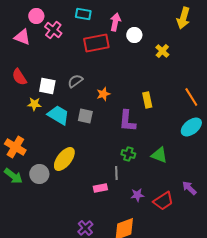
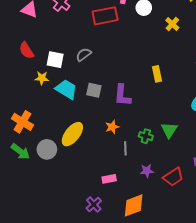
orange star: (103, 94) -> (112, 127), moved
purple L-shape: (127, 121) -> (122, 95), moved
green cross: (128, 154) -> (146, 136), moved
green triangle: (159, 155) -> (169, 130), turned 42
pink rectangle: (100, 188) -> (109, 179), moved

